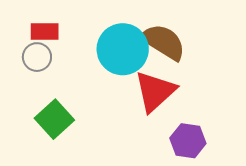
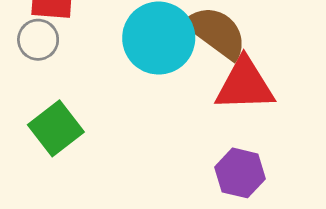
red triangle: (155, 91) -> (245, 85), moved, turned 36

